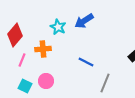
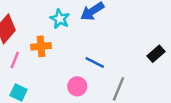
pink circle: (46, 81) -> (77, 86), moved

